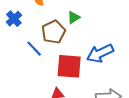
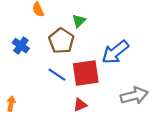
blue cross: (14, 19) -> (21, 46), moved
blue line: (34, 49) -> (57, 75), moved

